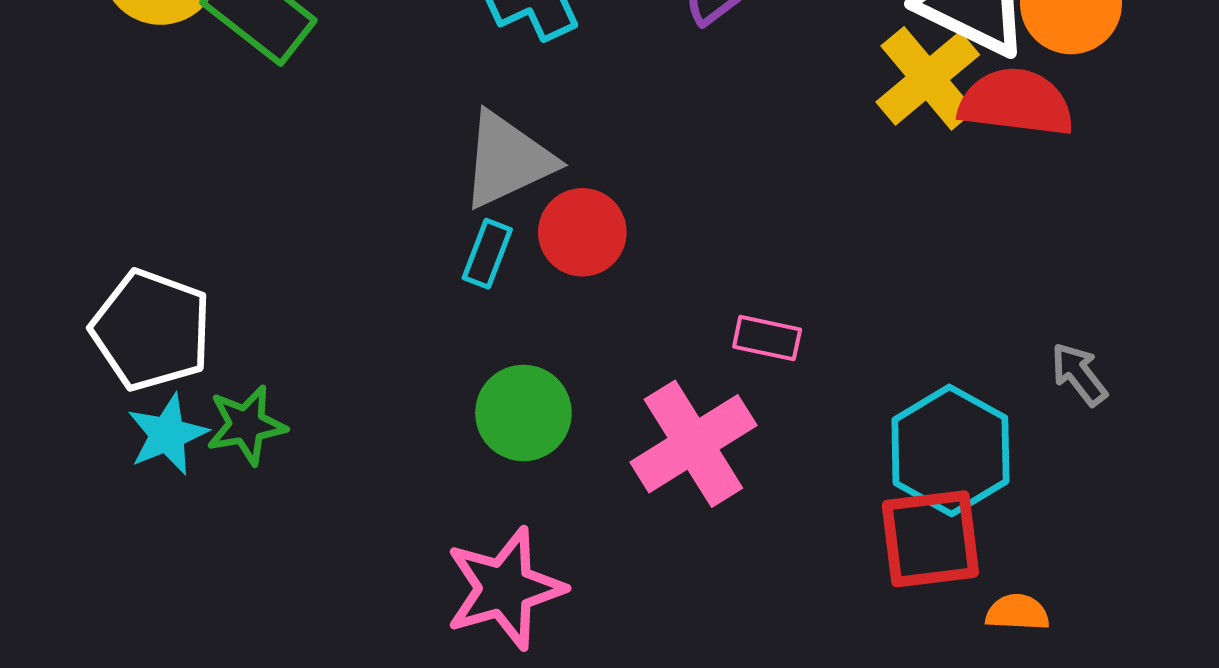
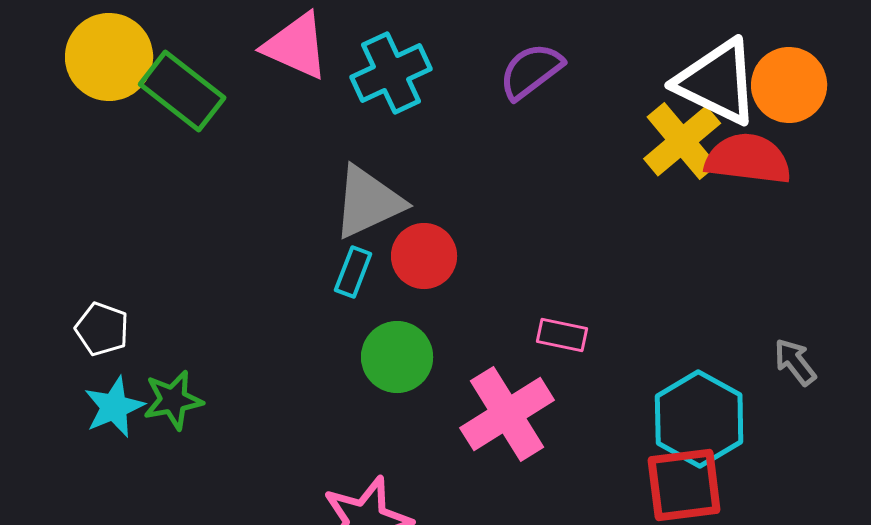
white pentagon: (151, 330) -> (102, 329), size x0.6
green circle: (523, 413) -> (397, 357), moved

